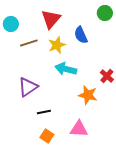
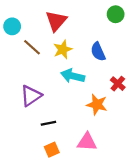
blue semicircle: (81, 35) -> (98, 52), moved
brown line: (29, 43) -> (32, 47), turned 60
orange square: (47, 136) -> (52, 150), turned 32

